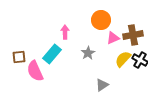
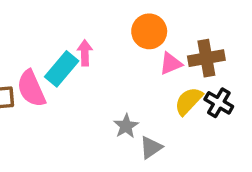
gray star: (88, 53) -> (126, 126), moved
cyan rectangle: (52, 54) -> (62, 69), moved
pink semicircle: (35, 71) -> (31, 89), moved

